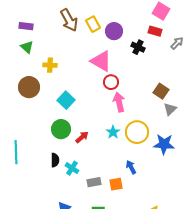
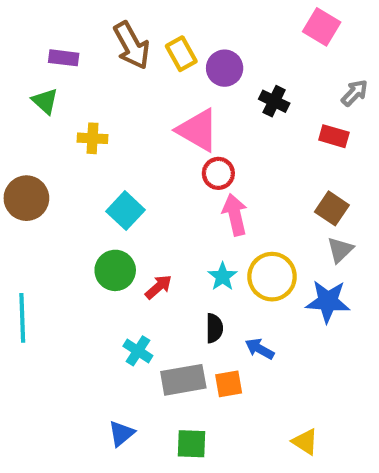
purple rectangle: (26, 26) -> (64, 58), moved
red rectangle: (155, 31) -> (334, 136), moved
brown circle: (29, 87) -> (26, 198), moved
brown square: (161, 91) -> (332, 208), moved
gray triangle: (170, 109) -> (340, 250), moved
black semicircle: (55, 160) -> (214, 328), moved
blue arrow: (131, 167) -> (260, 349), turned -32
gray rectangle: (94, 182) -> (183, 380), size x1.5

